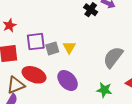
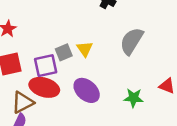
purple square: (36, 42) -> (46, 66), moved
gray semicircle: (113, 57) -> (132, 41), moved

